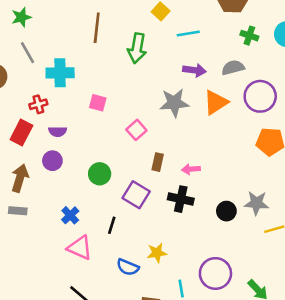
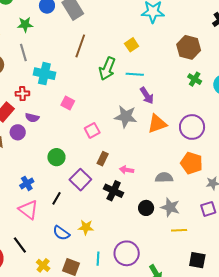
cyan line: (188, 33) -> (135, 74), moved
gray semicircle: (233, 68) -> (164, 178), moved
purple arrow: (194, 70) -> (147, 96), turned 36
purple circle: (52, 161) -> (18, 132), moved

